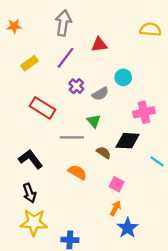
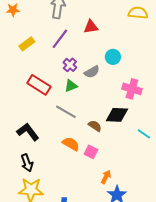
pink cross: (144, 112) -> (132, 89), turned 30
green triangle: (94, 121) -> (71, 86), moved, turned 48
gray line: (72, 137) -> (66, 112), turned 30
pink square: (117, 184) -> (91, 152), moved

